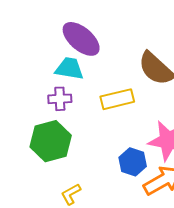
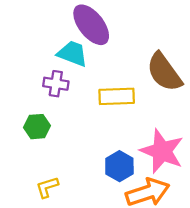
green hexagon: (51, 141) -> (37, 127), size x0.6

